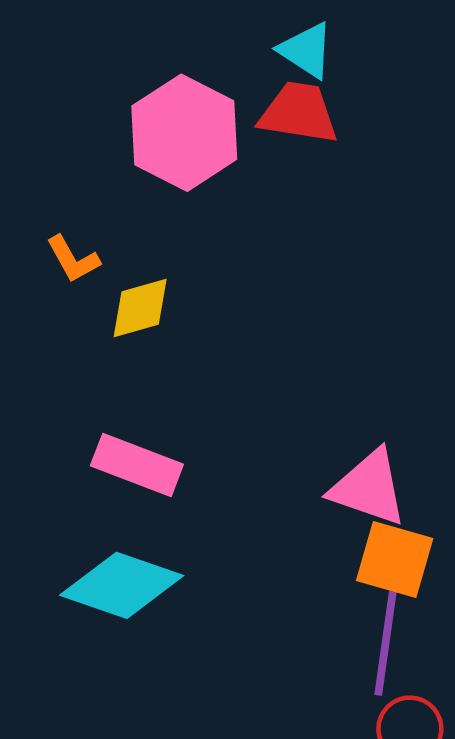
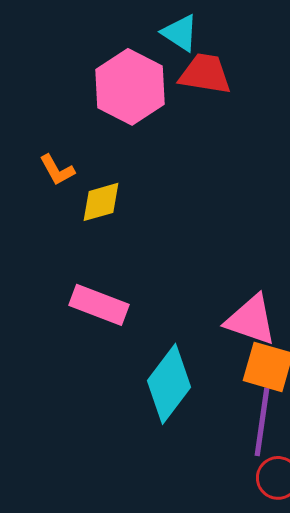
cyan triangle: (306, 50) -> (180, 33), moved
cyan diamond: (122, 585) -> (169, 384), moved, turned -72

